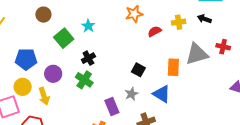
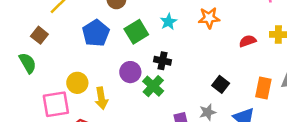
orange star: (134, 14) -> (209, 18), moved
black cross: (88, 58) -> (162, 61), turned 32
blue pentagon: (26, 59) -> (96, 33), moved, turned 30
purple circle: (53, 74) -> (130, 72), moved

